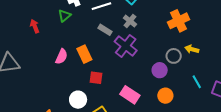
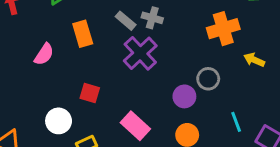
gray cross: (130, 21) -> (152, 18), turned -32
gray rectangle: (105, 30) -> (126, 21), moved
yellow arrow: (192, 49) -> (254, 60), moved
orange rectangle: (84, 54) -> (83, 34), moved

